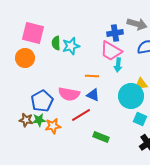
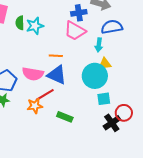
cyan arrow: (118, 65) -> (99, 45), moved
blue triangle: (93, 95) -> (57, 75), size x1.5
cyan square: (140, 119) -> (104, 99), turned -32
orange star: (53, 126) -> (35, 106), moved

